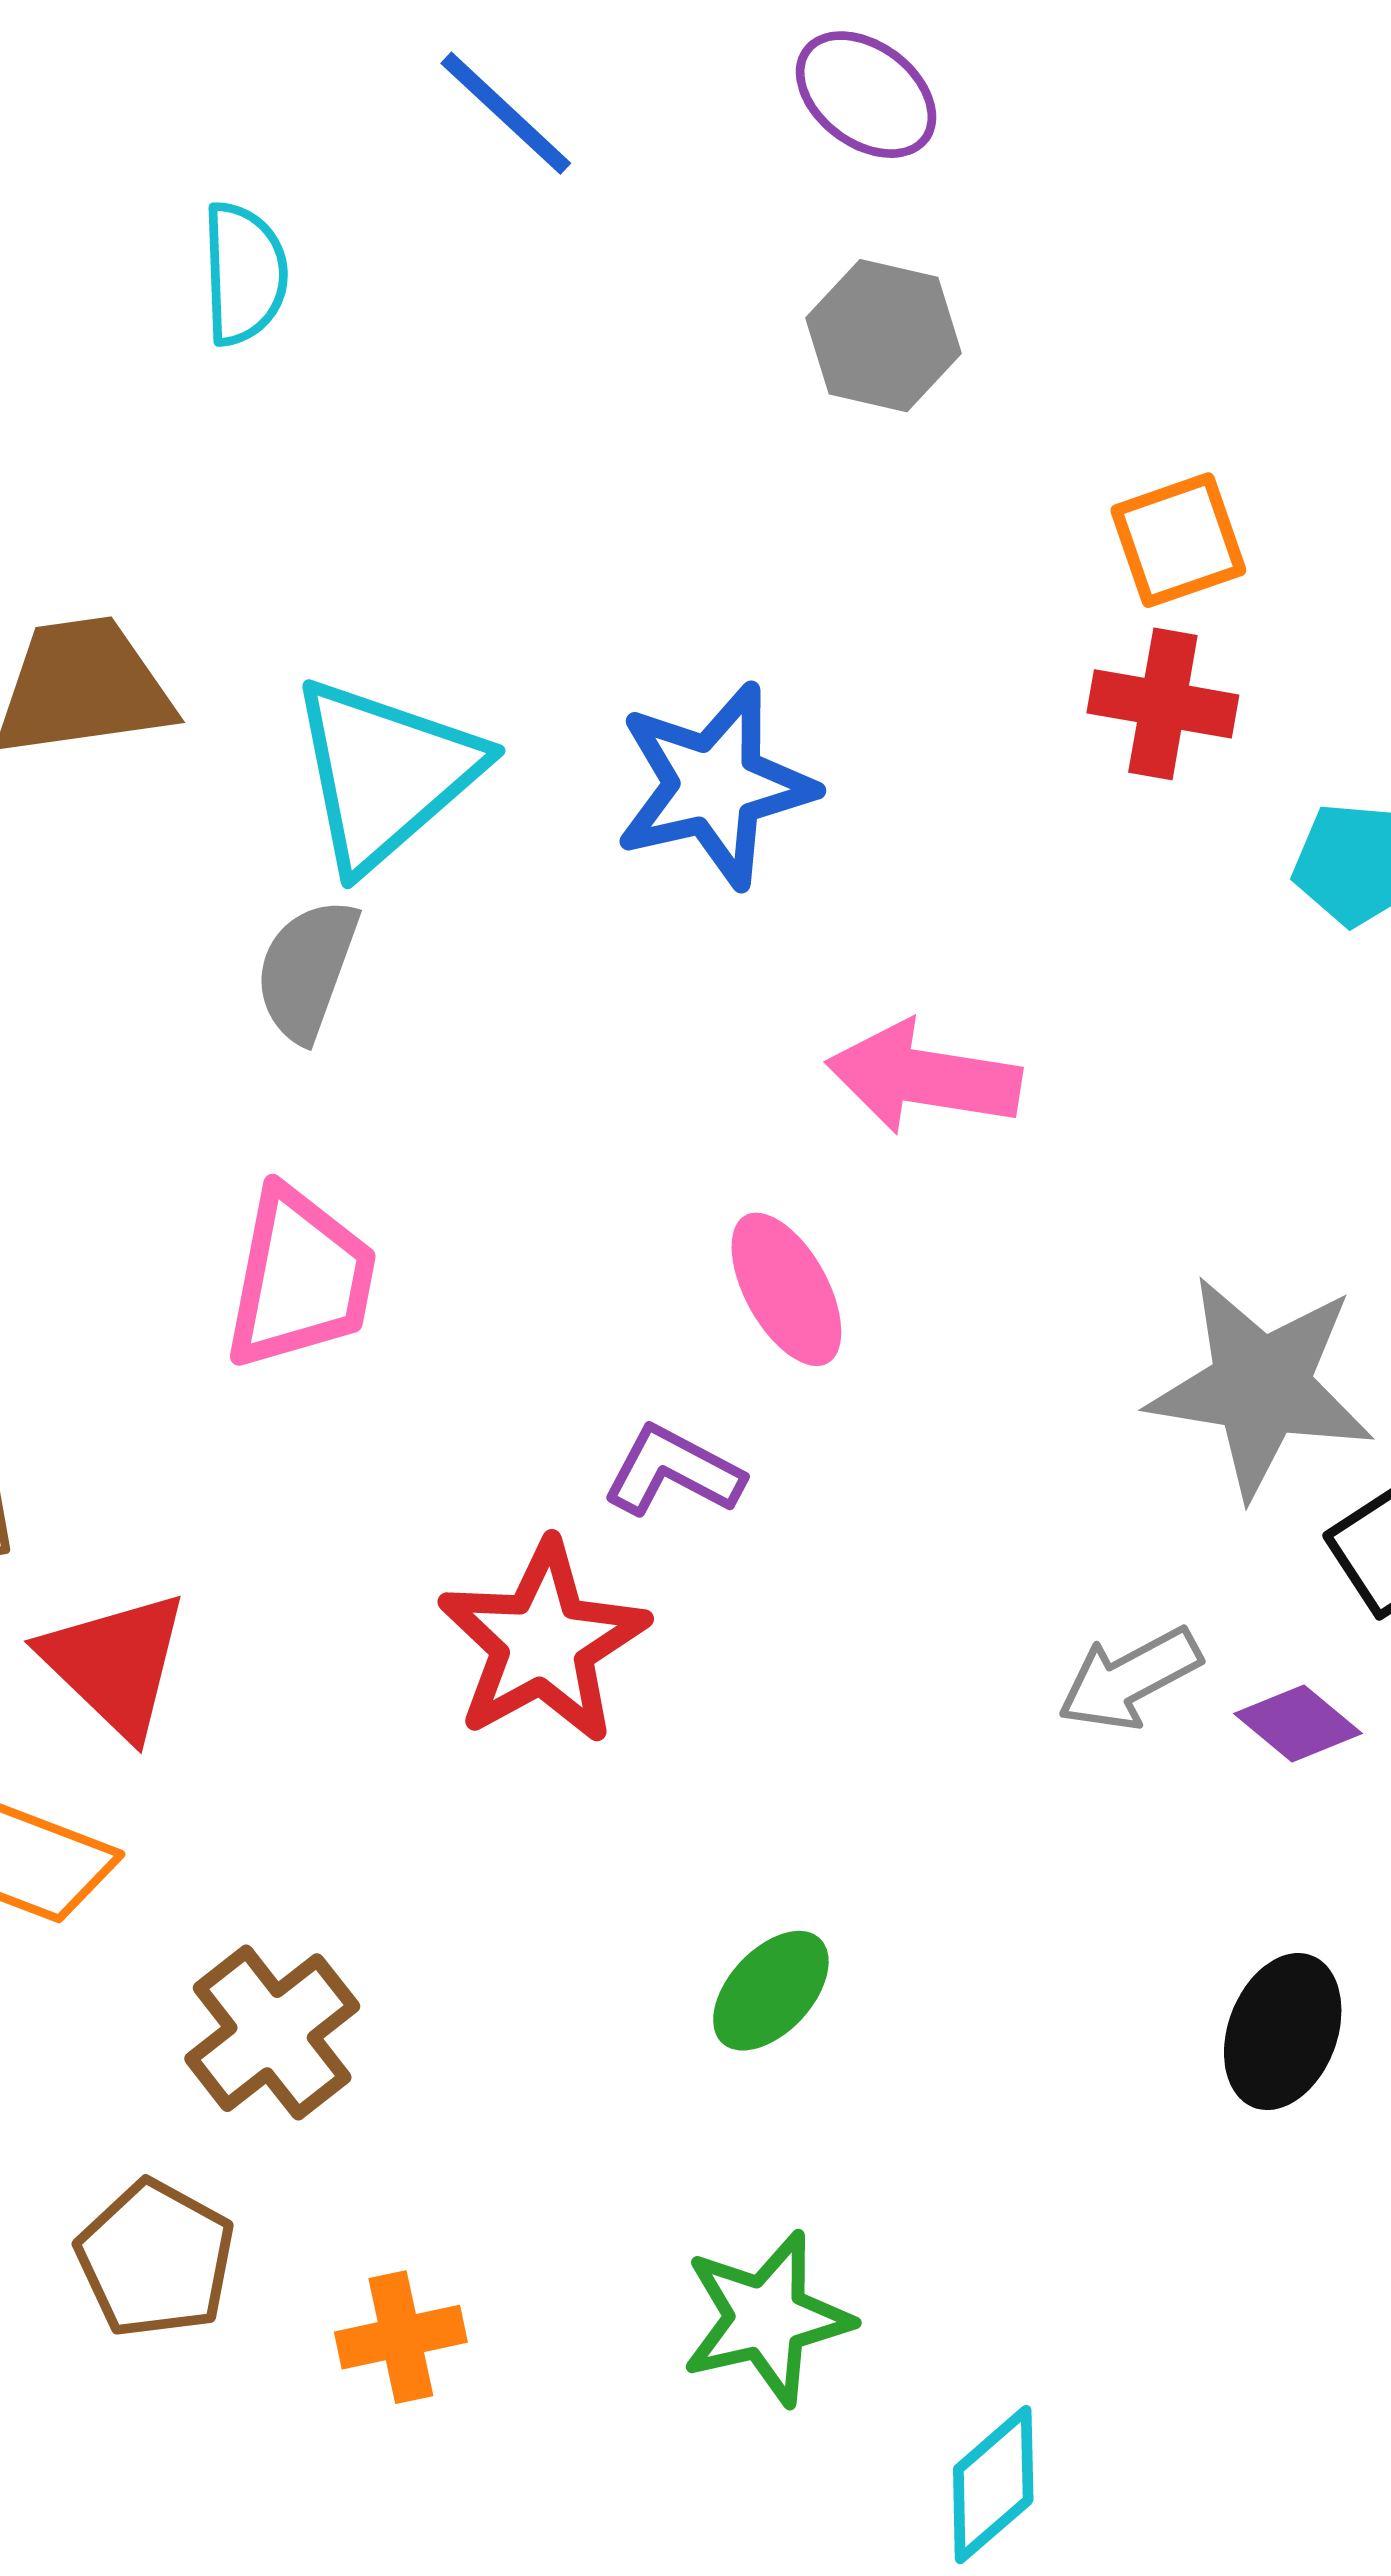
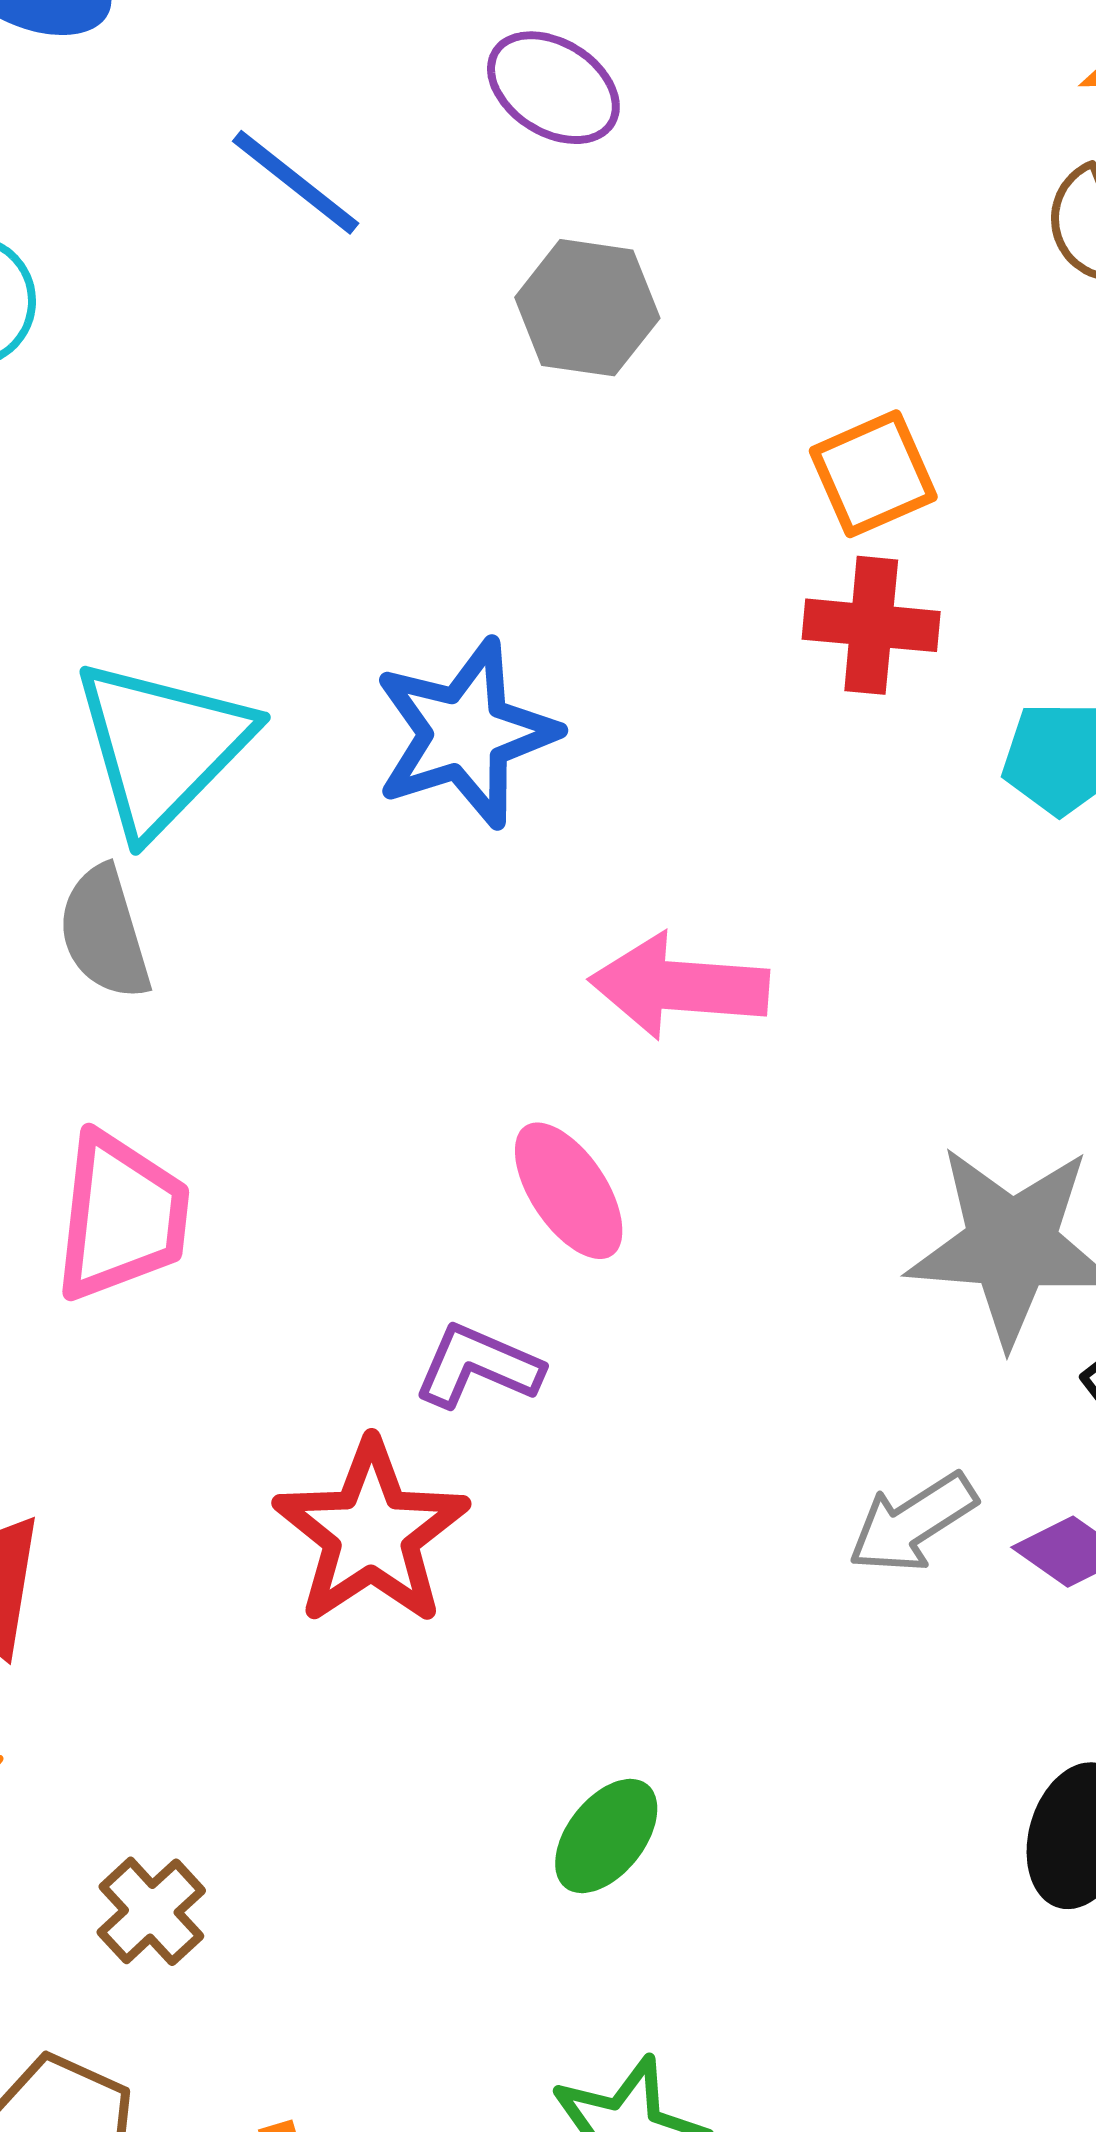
blue line: (506, 113) -> (296, 182), moved
gray semicircle: (307, 970) -> (104, 933), turned -32
brown cross: (272, 2033) -> (151, 1911), size x0.7

